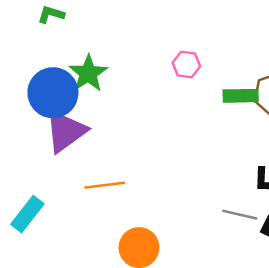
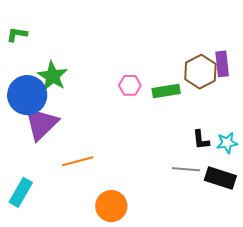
pink hexagon: (186, 65) -> (130, 85), moved
green rectangle: (241, 96) -> (166, 91), moved

